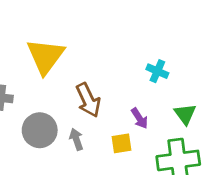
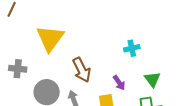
cyan cross: (157, 71) -> (132, 48), turned -35

